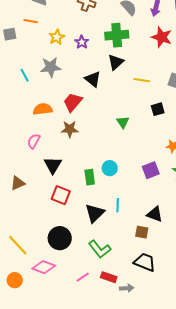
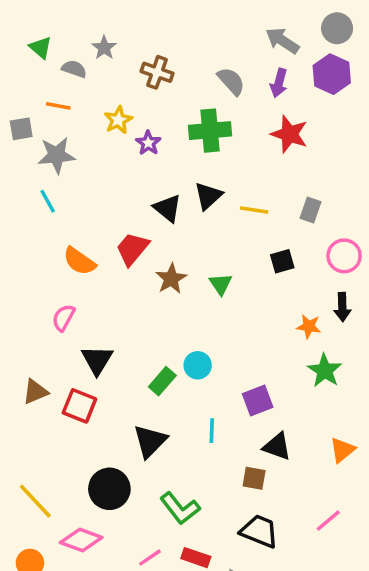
yellow star: (57, 37) -> (118, 120), moved
black triangle: (116, 62) -> (208, 196), moved
gray star: (51, 67) -> (56, 155), moved
orange semicircle: (43, 109) -> (79, 261), turned -138
brown star: (70, 129) -> (171, 279), moved, turned -30
purple square: (151, 170) -> (258, 401), moved
green rectangle: (90, 177) -> (162, 381), turned 49
red square: (61, 195) -> (79, 406), moved
black triangle: (95, 213) -> (150, 441), moved

